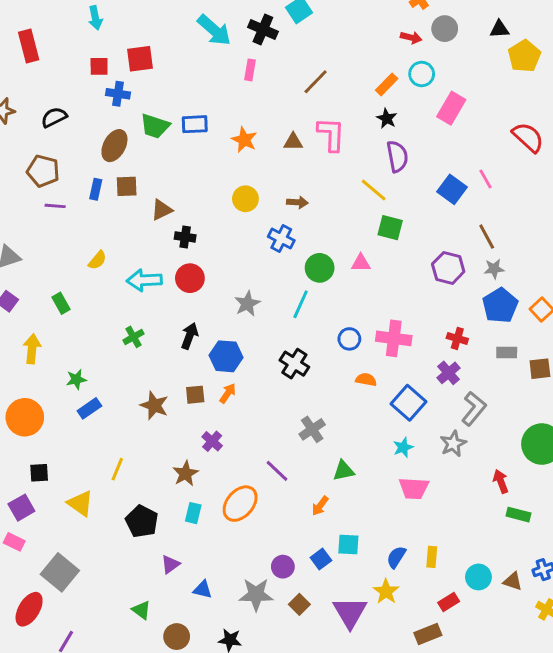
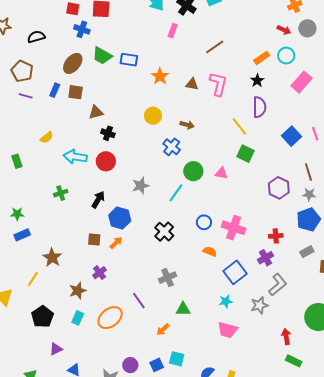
red cross: (457, 338) -> (276, 236), turned -32
gray rectangle: (507, 352) -> (307, 252), turned -40
brown star: (154, 405) -> (52, 258), moved

